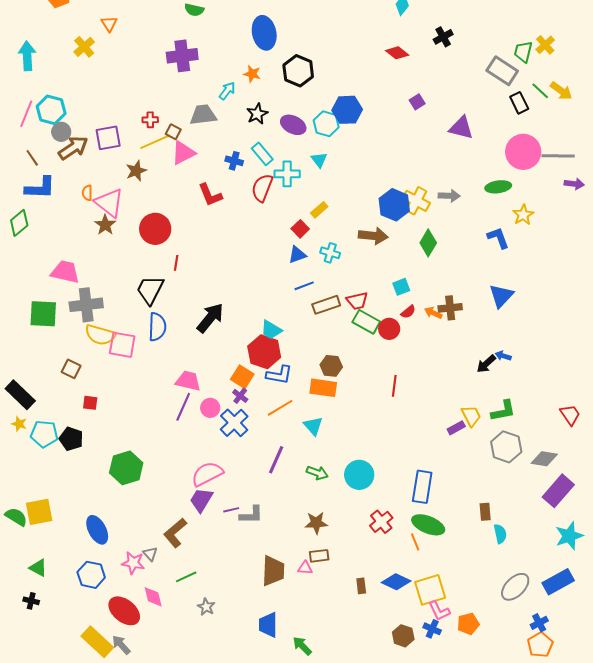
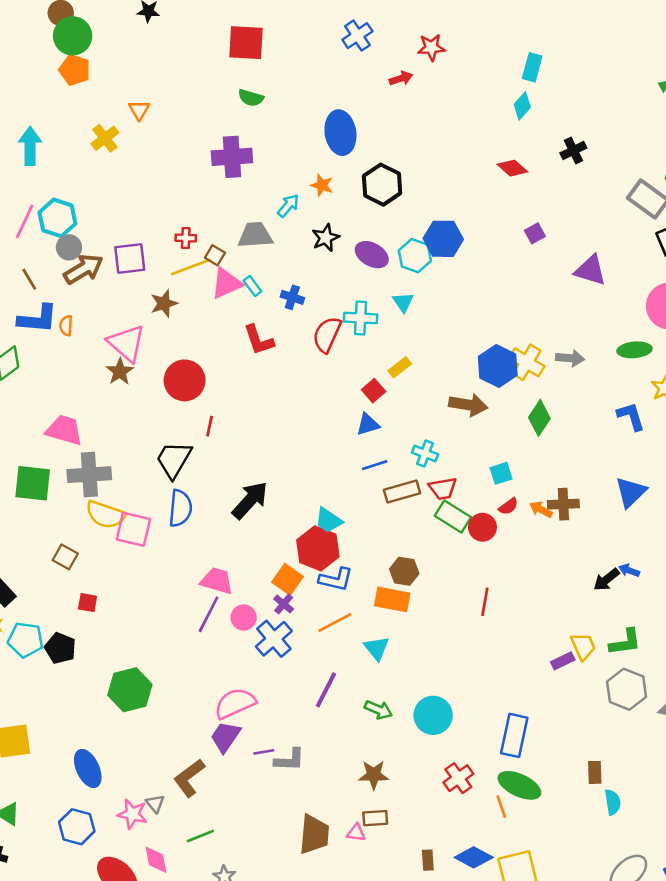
cyan rectangle: (262, 154) -> (252, 286), moved, size x0.7
orange semicircle: (87, 193) -> (66, 326), moved
cyan cross: (330, 253) -> (425, 454), moved

